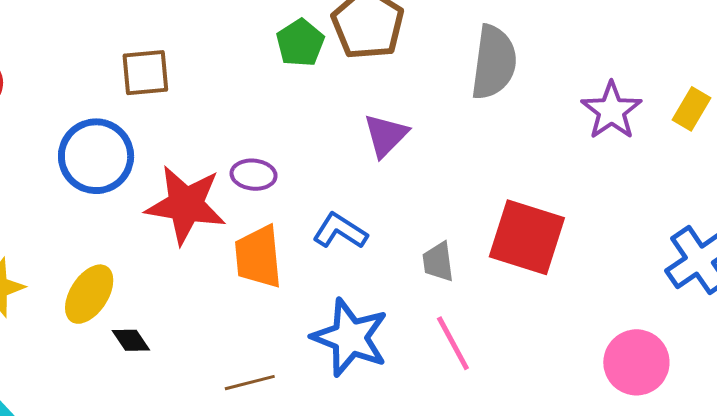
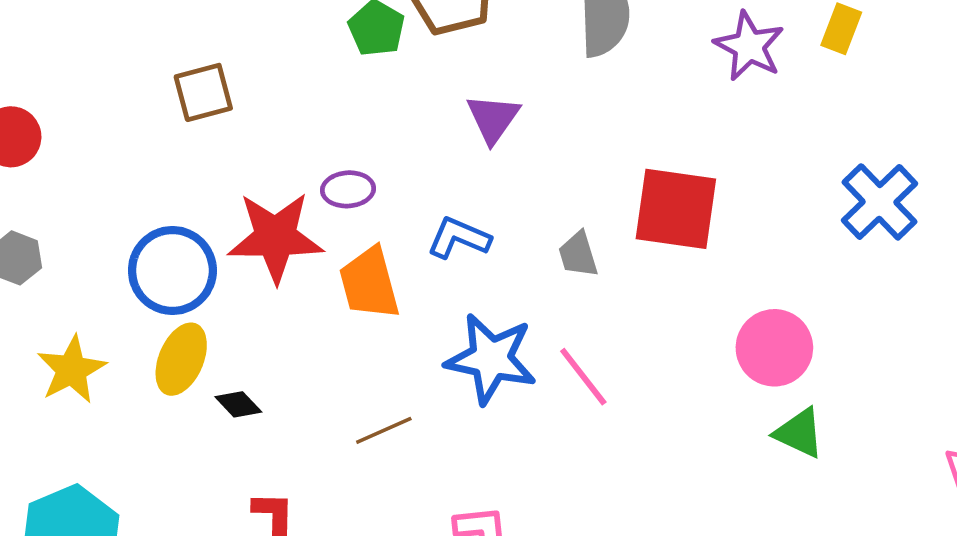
blue circle: (96, 156) -> (172, 270), moved
pink line: (453, 343) -> (583, 377), moved
pink circle: (636, 362) -> (774, 348), moved

